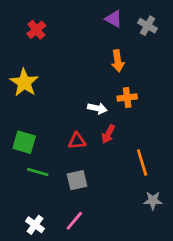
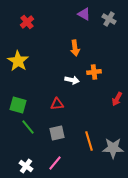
orange arrow: (118, 61) -> (75, 48), moved
red arrow: (108, 134) -> (117, 99), moved
orange line: (142, 163) -> (89, 141), moved
green line: (38, 172) -> (28, 127), turned 35
gray star: (153, 200) -> (113, 148), size x1.5

